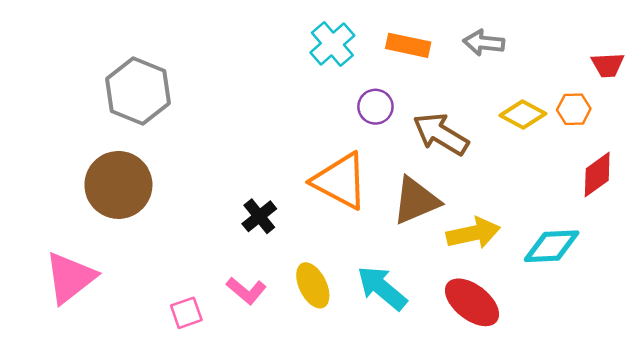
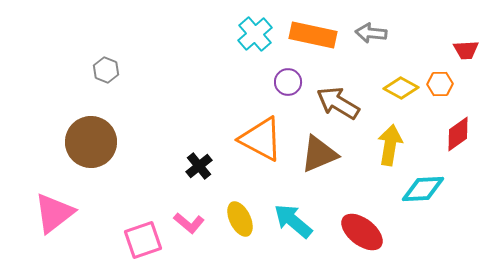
orange rectangle: (408, 45) -> (313, 35), size x1.4
gray hexagon: (138, 91) -> (106, 70), size x0.5
yellow arrow: (473, 233) -> (390, 145), moved, turned -69
pink square: (186, 313) -> (143, 240), size x1.5

